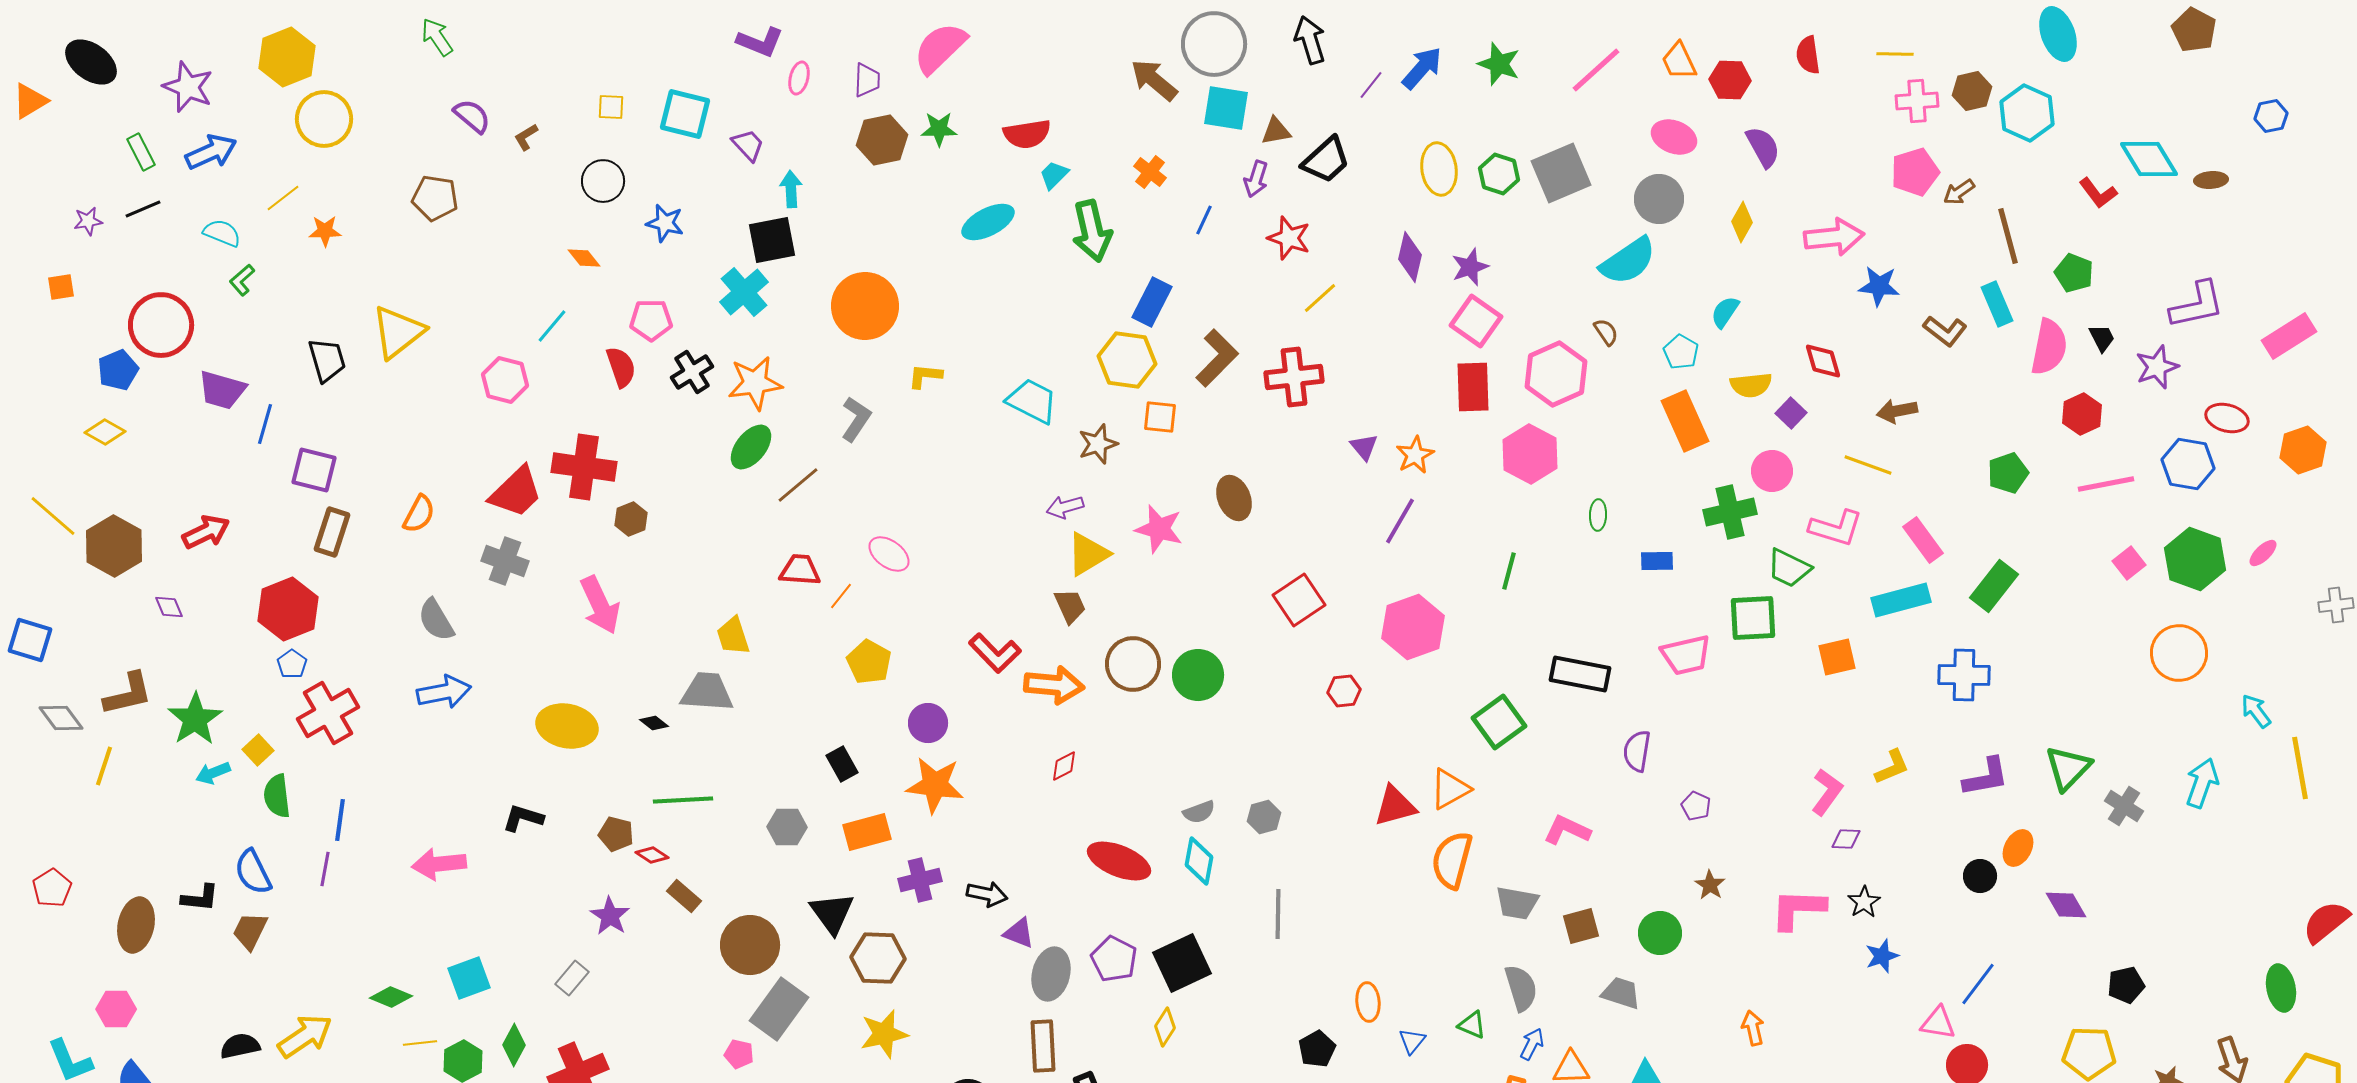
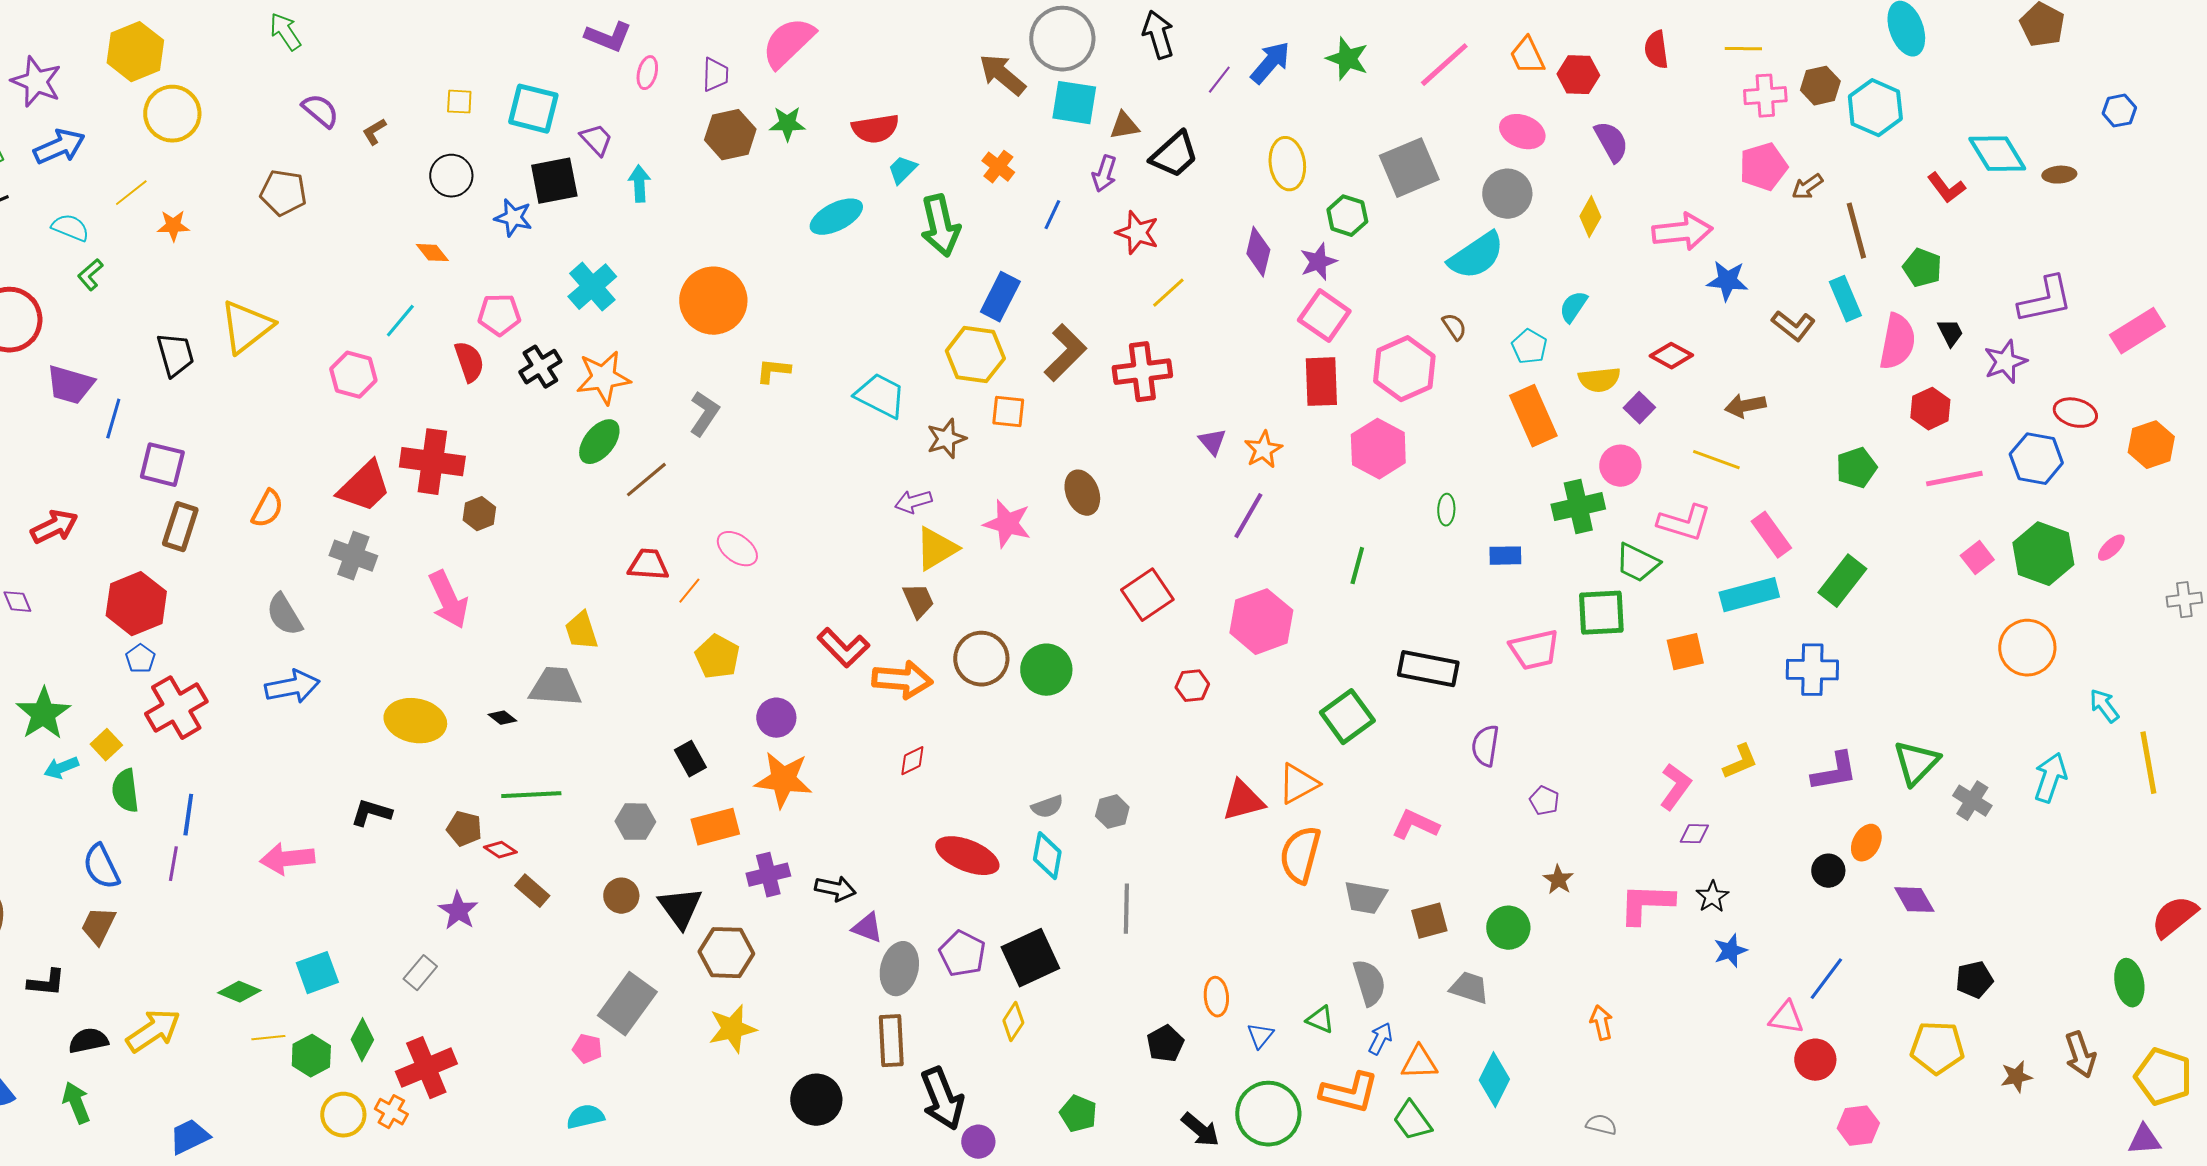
green hexagon: (1499, 174) -> (1347, 216), moved
black square: (772, 240) -> (554, 181), moved
red diamond: (1823, 361) -> (1671, 356), turned -45
black L-shape: (200, 898) -> (46, 983), moved
brown circle: (750, 945) -> (621, 896), moved, size x0.6

